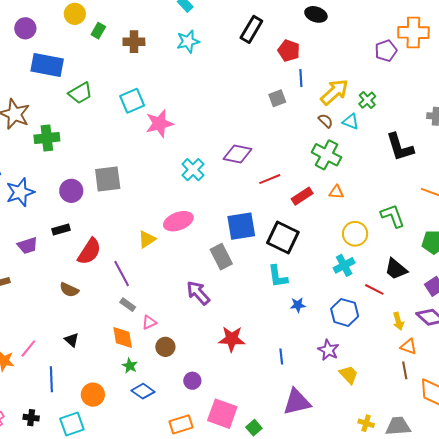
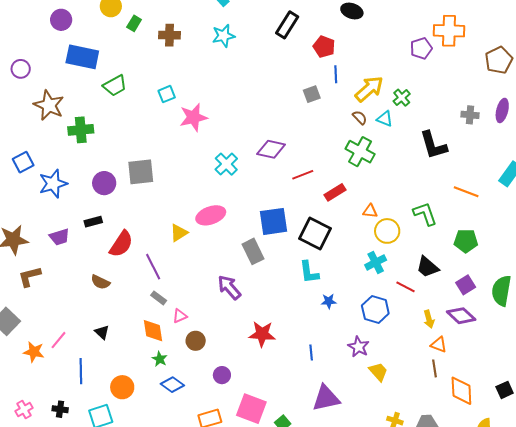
cyan square: (132, 101) -> (167, 94), size x0.7
orange triangle: (336, 192) -> (370, 211), moved

